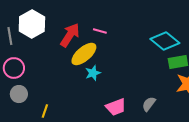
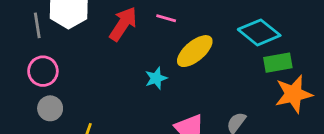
yellow ellipse: (84, 54) -> (195, 51), moved

